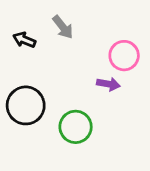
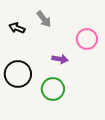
purple arrow: (108, 84) -> (60, 59), moved

